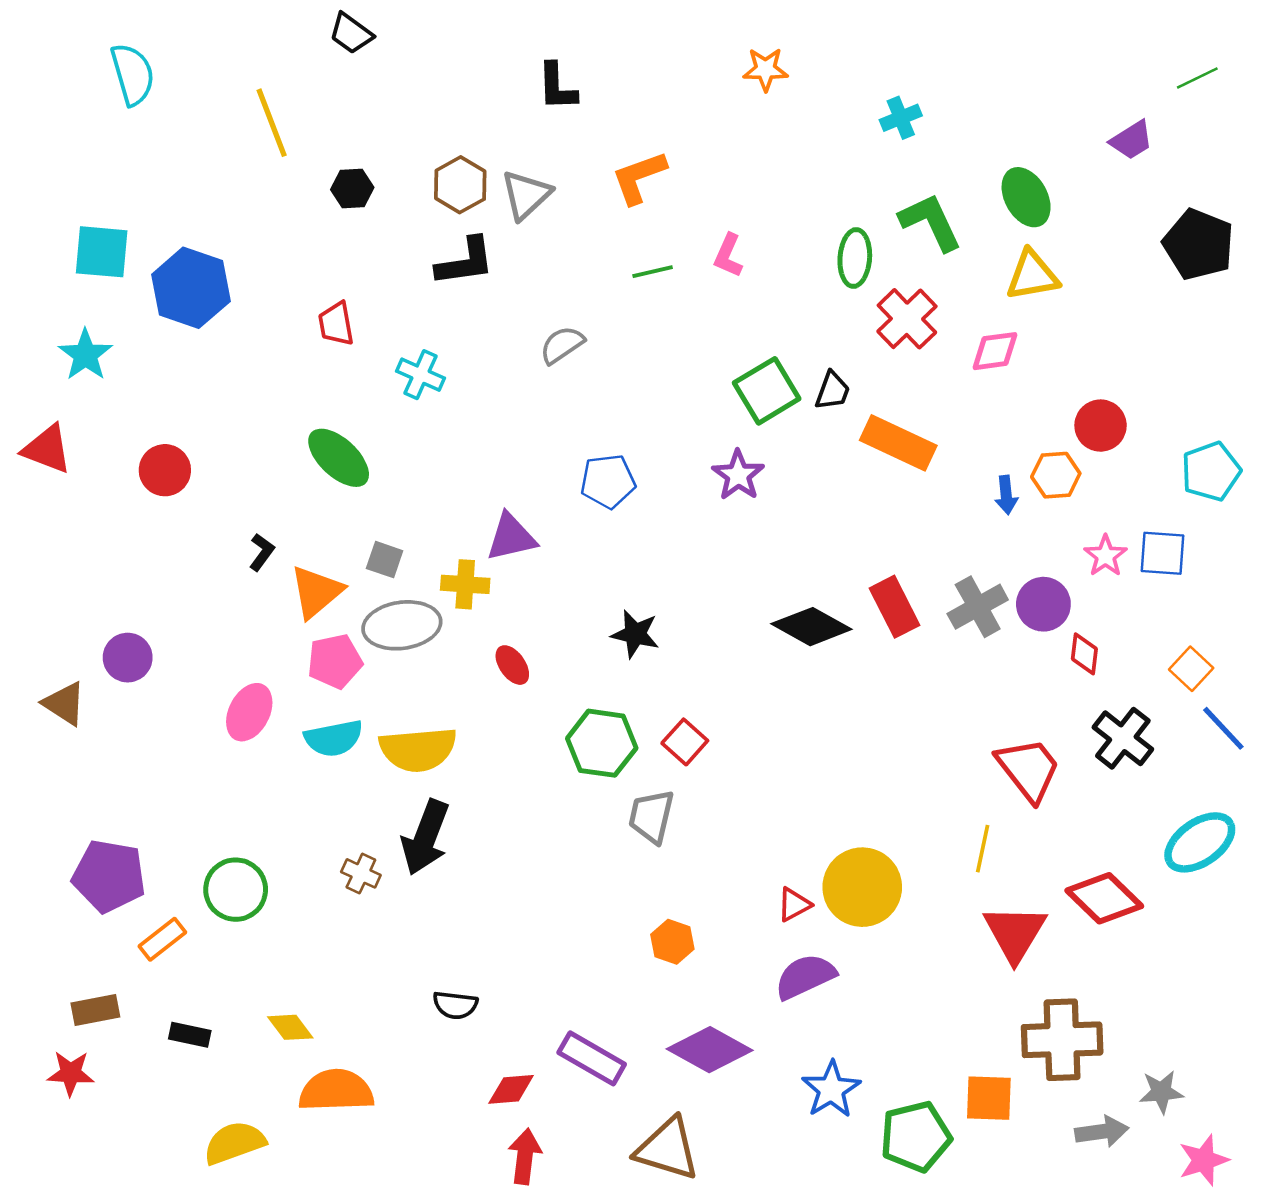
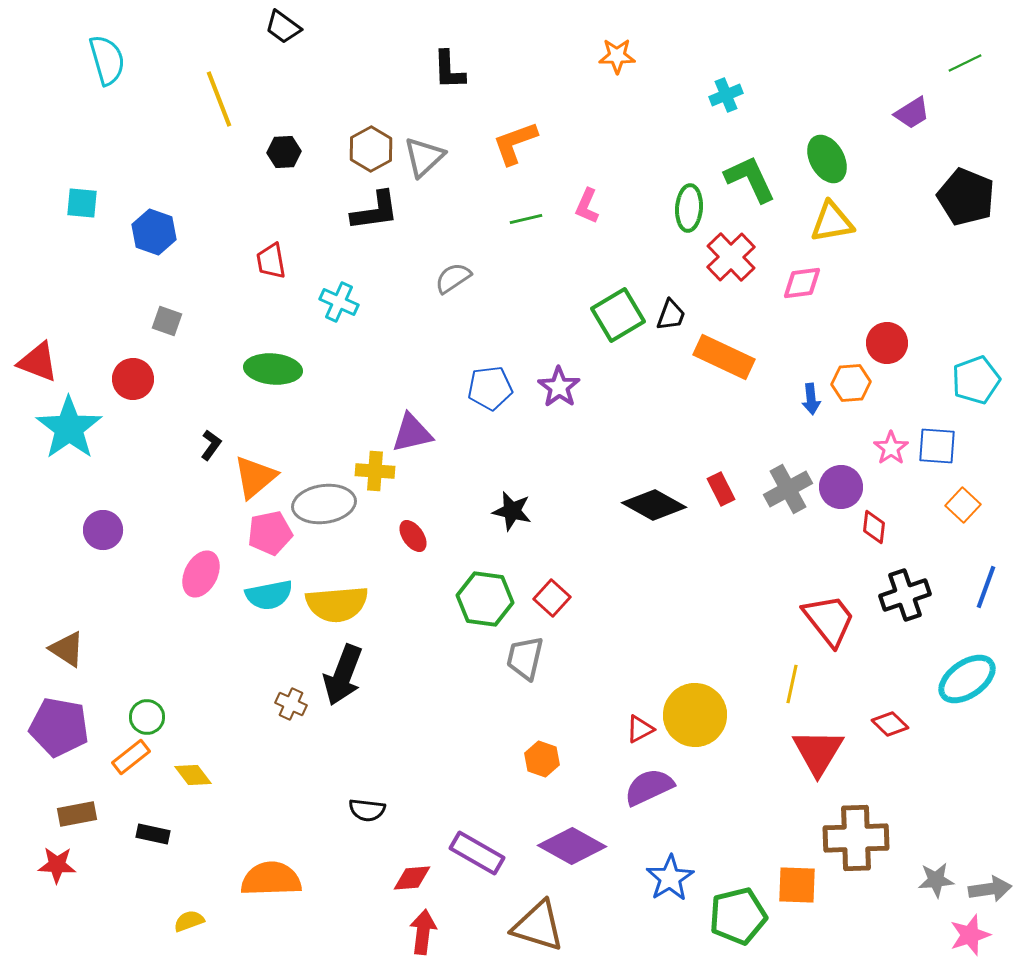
cyan square: (102, 252) -> (82, 203), size x0.7
blue hexagon: (191, 288) -> (154, 232), size x0.7
cyan star: (85, 355) -> (69, 428), moved, size x1.5
green ellipse: (339, 458) -> (273, 369), turned -38
purple star: (738, 475) -> (559, 387), moved
gray square: (385, 560) -> (167, 321), moved
red rectangle: (895, 607) -> (721, 489), size x0.7
orange square: (1191, 669) -> (963, 505), moved
brown triangle: (64, 703) -> (67, 649), moved
blue line: (1223, 728) -> (986, 587), turned 63
black cross: (1123, 738) -> (905, 595), turned 33
purple pentagon: (109, 876) -> (59, 727), moved
green circle: (236, 890) -> (147, 717), moved, size x0.7
red diamond: (1104, 898) -> (890, 724), size x0.6
yellow diamond: (290, 1027) -> (193, 775), moved
gray arrow: (1102, 1132) -> (990, 889), moved
yellow semicircle: (234, 1143) -> (189, 921), size x0.6

